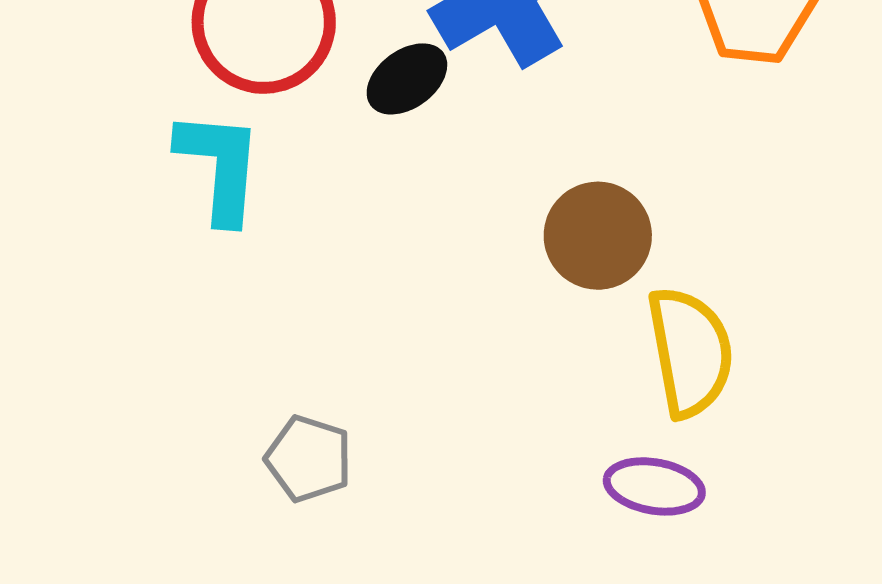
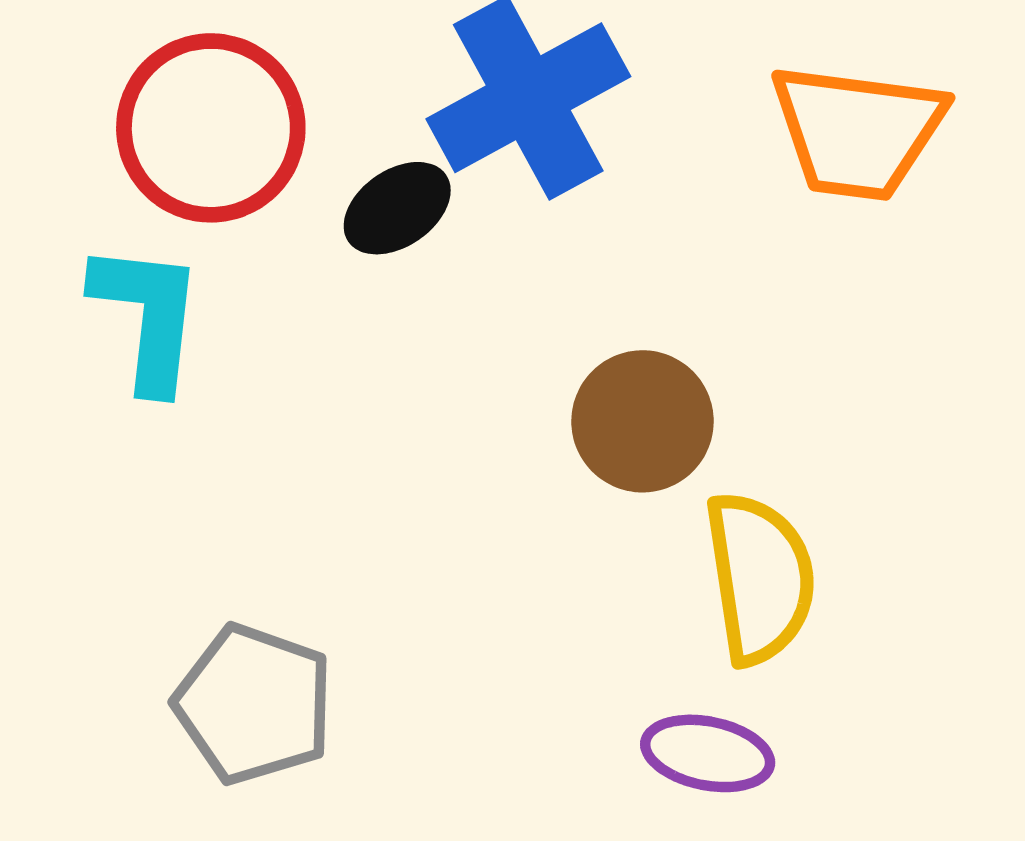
gray pentagon: (309, 459) -> (254, 704), size x1.4

